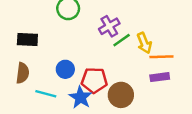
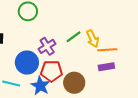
purple cross: (109, 26) -> (47, 46), moved
blue circle: (65, 69) -> (27, 63), size x1.5

